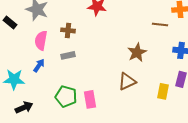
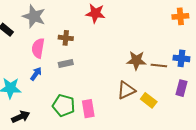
brown line: (160, 24) -> (159, 66), moved
brown star: (137, 52) -> (136, 60), turned 30
yellow rectangle: (163, 91) -> (149, 100), moved, turned -63

